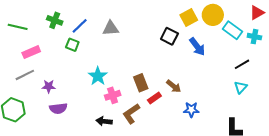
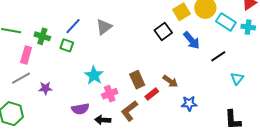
green cross: (55, 20) -> (42, 36), moved
gray triangle: (111, 28) -> (104, 27), turned -30
black square: (169, 36) -> (163, 31), turned 30
pink rectangle: (31, 52) -> (26, 55), turned -48
black line: (242, 64) -> (218, 56), moved
purple semicircle: (58, 108) -> (80, 109), moved

